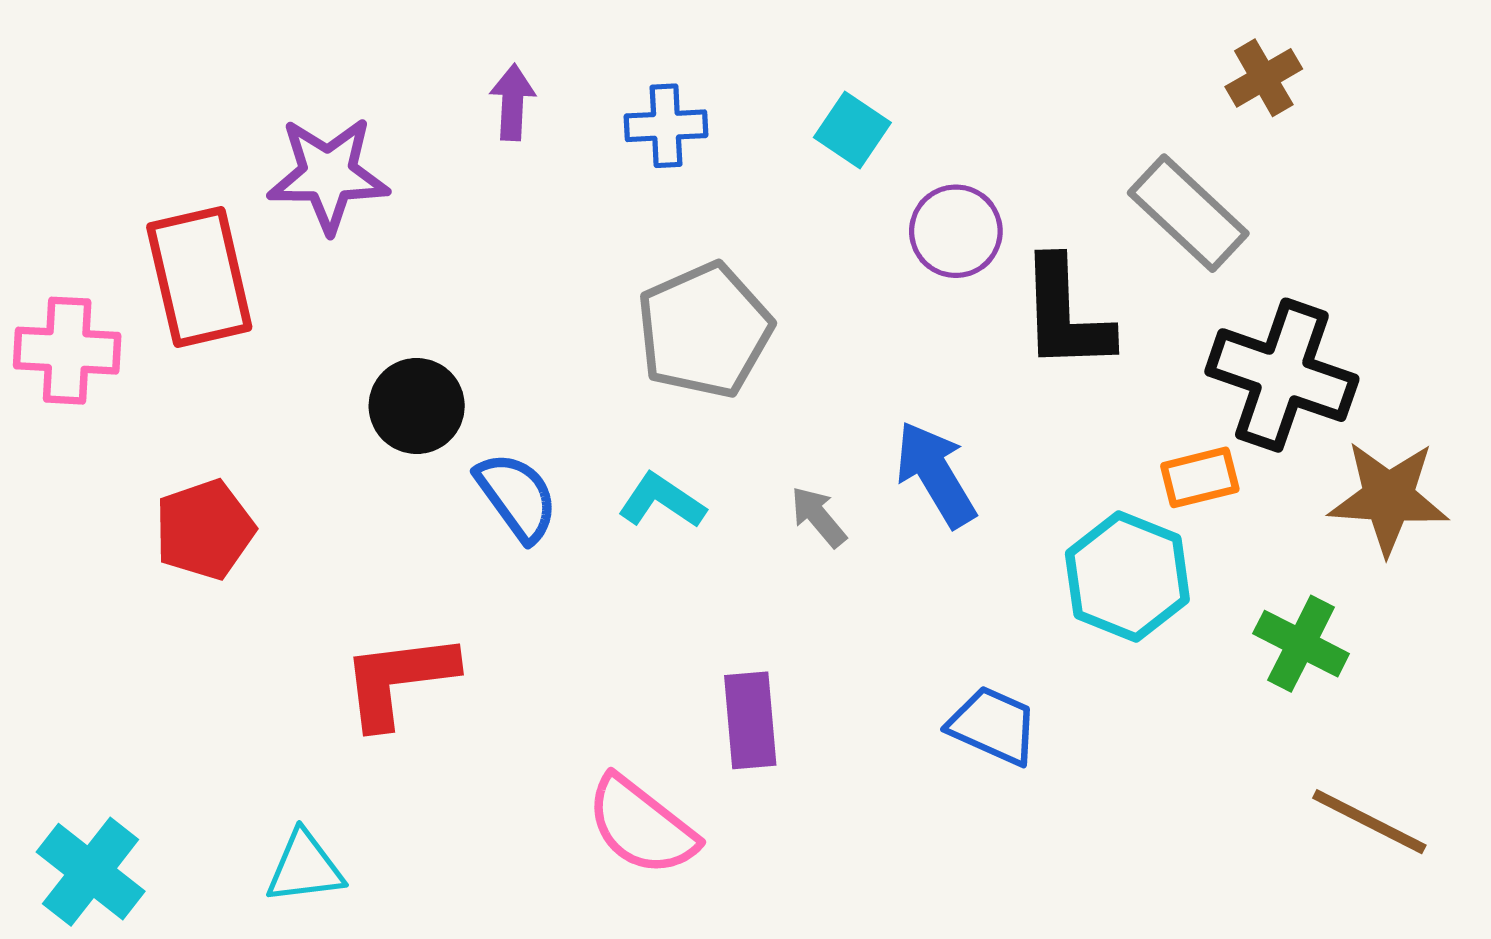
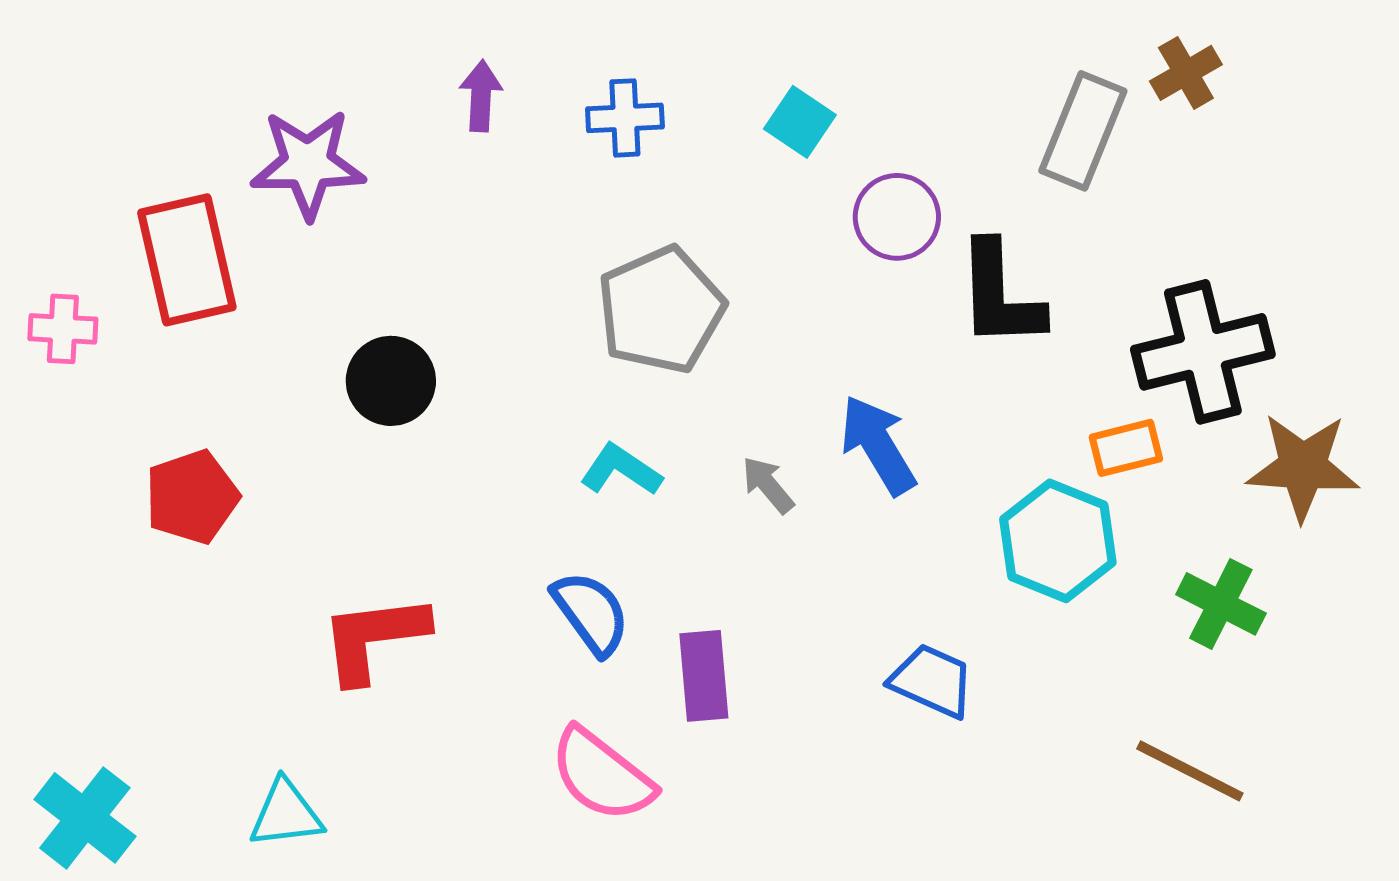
gray rectangle: (1188, 213) -> (1083, 131), moved, turned 69
pink cross: (67, 351) -> (63, 329), size x0.7
black cross: (1282, 375) -> (1203, 352), turned -33
blue semicircle: (517, 497) -> (591, 613), moved
brown line: (1369, 822) -> (1190, 771), moved

